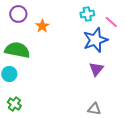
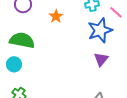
orange star: (42, 26) -> (56, 16), moved

